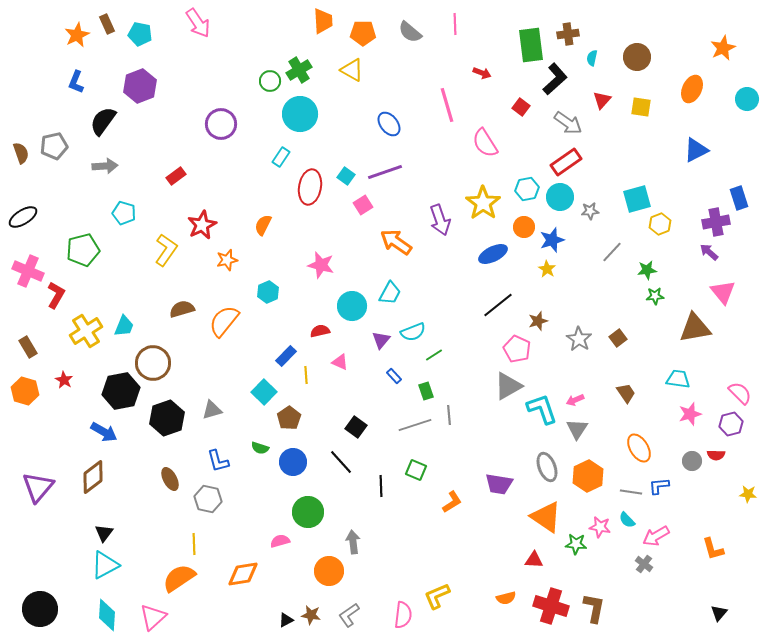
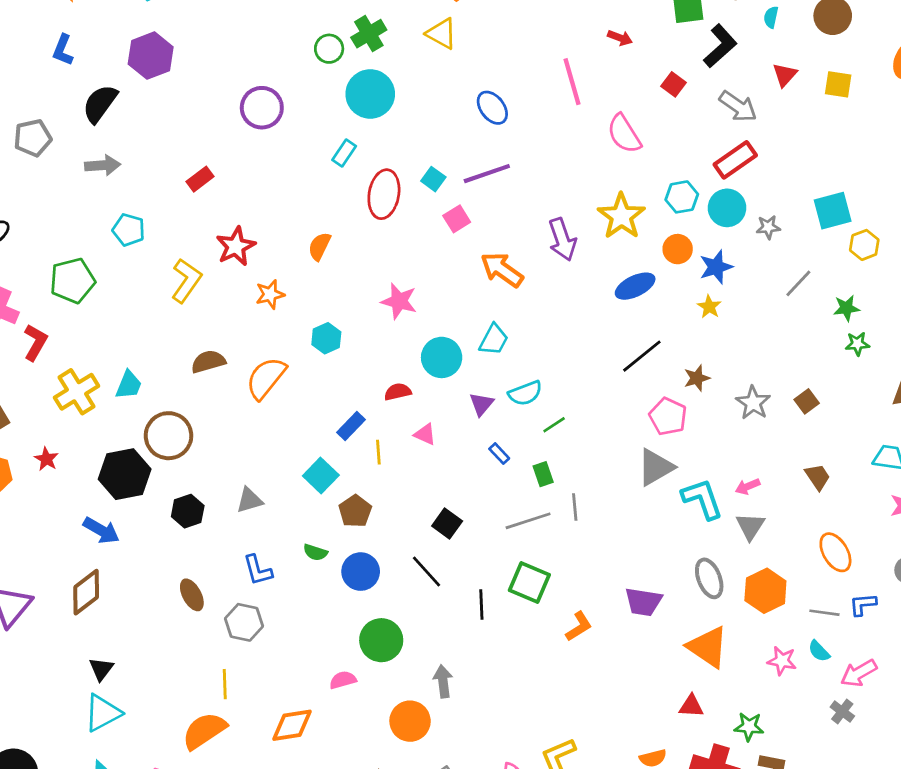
black hexagon: (167, 418) -> (188, 511), size x0.7
green square: (416, 470) -> (529, 583), size x1.4
green star: (576, 544) -> (749, 727), moved

